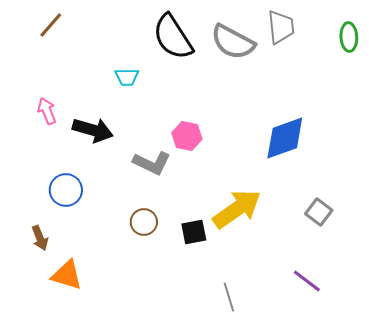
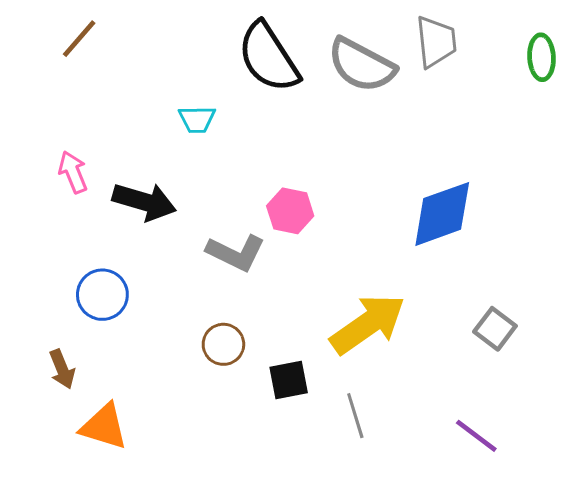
black square: (194, 232) -> (289, 380), moved
gray line: (229, 297) -> (355, 416), moved

